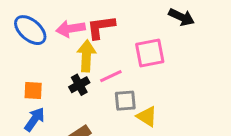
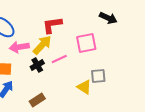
pink arrow: (71, 29) -> (19, 47), moved
yellow arrow: (86, 56) -> (42, 45), turned 40
gray square: (125, 101) -> (98, 76), moved

